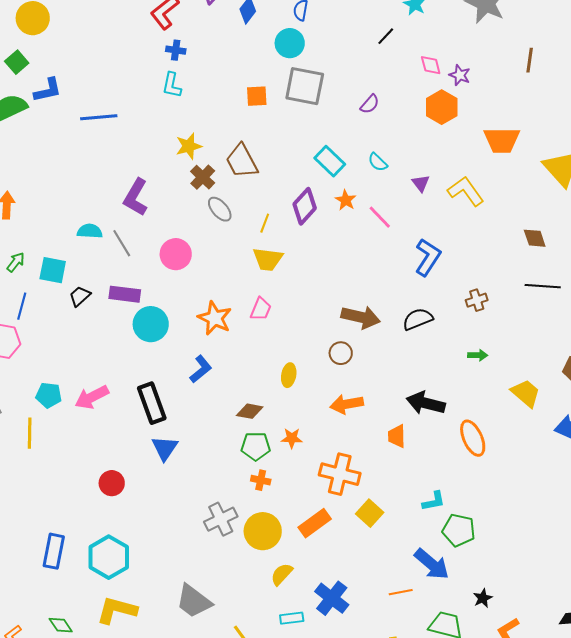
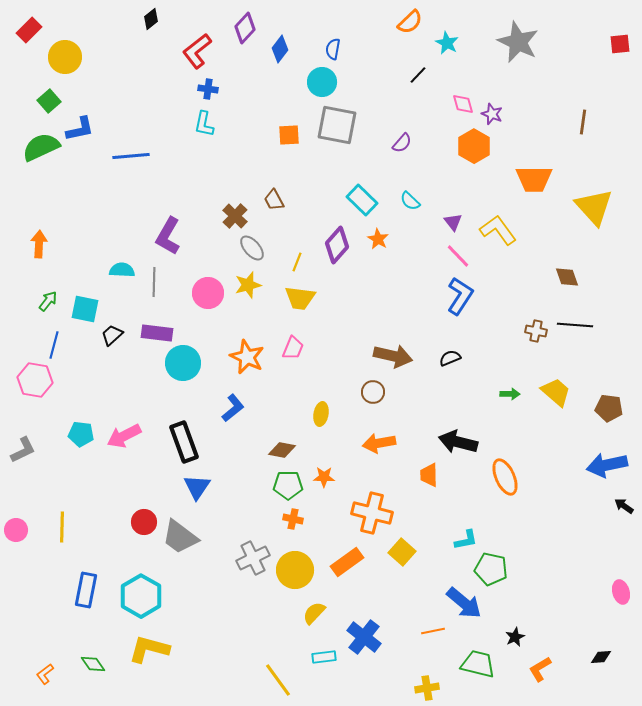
brown line: (530, 60) -> (583, 122), moved
yellow star: (189, 146) -> (248, 285), moved
brown trapezoid: (242, 161) -> (274, 200), size x0.6
pink line: (380, 217) -> (458, 256), moved
gray line: (122, 243) -> (154, 282), turned 32
brown cross: (477, 300) -> (536, 331), moved, turned 30
black semicircle: (418, 319) -> (450, 358), size x0.7
yellow trapezoid: (526, 393) -> (556, 392), moved
yellow line: (30, 433) -> (62, 527), moved
gray trapezoid: (194, 601) -> (180, 537), moved

